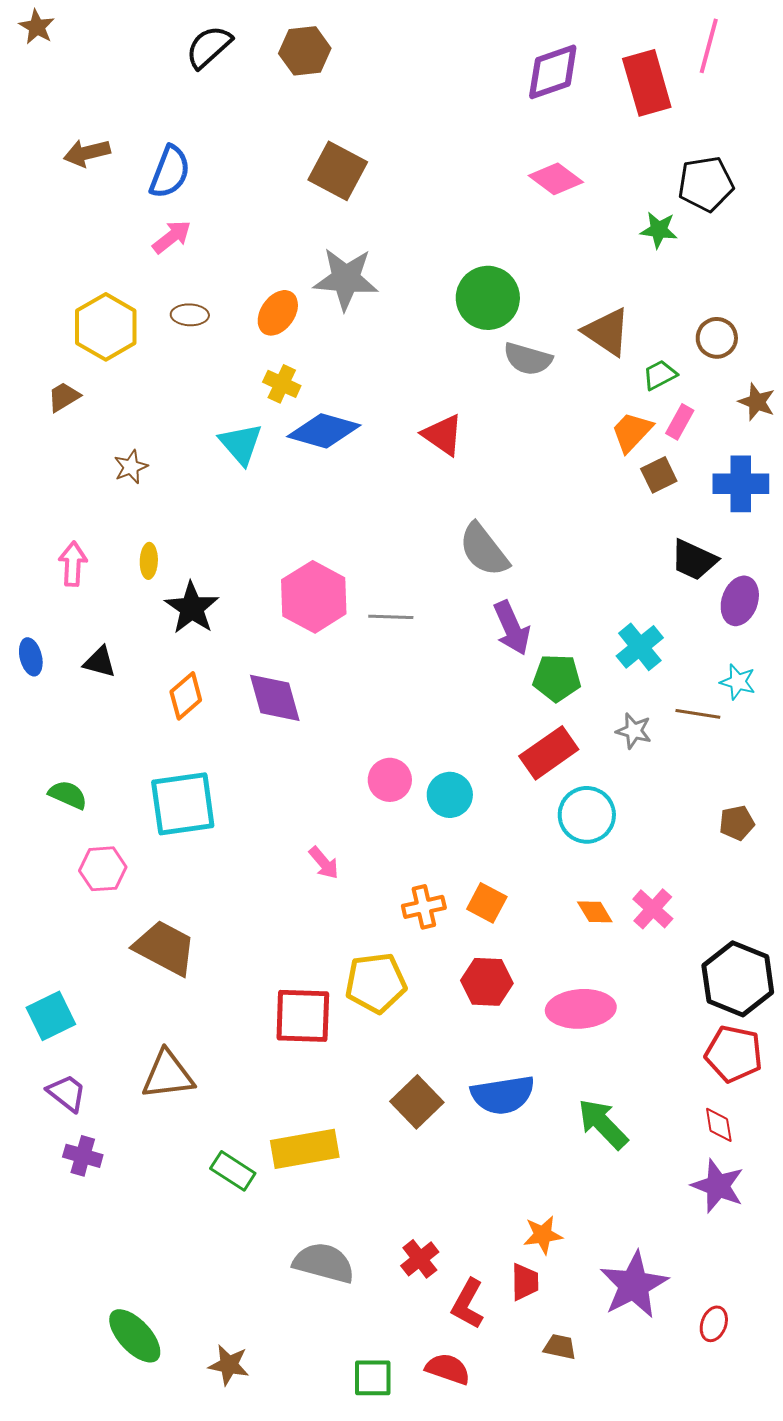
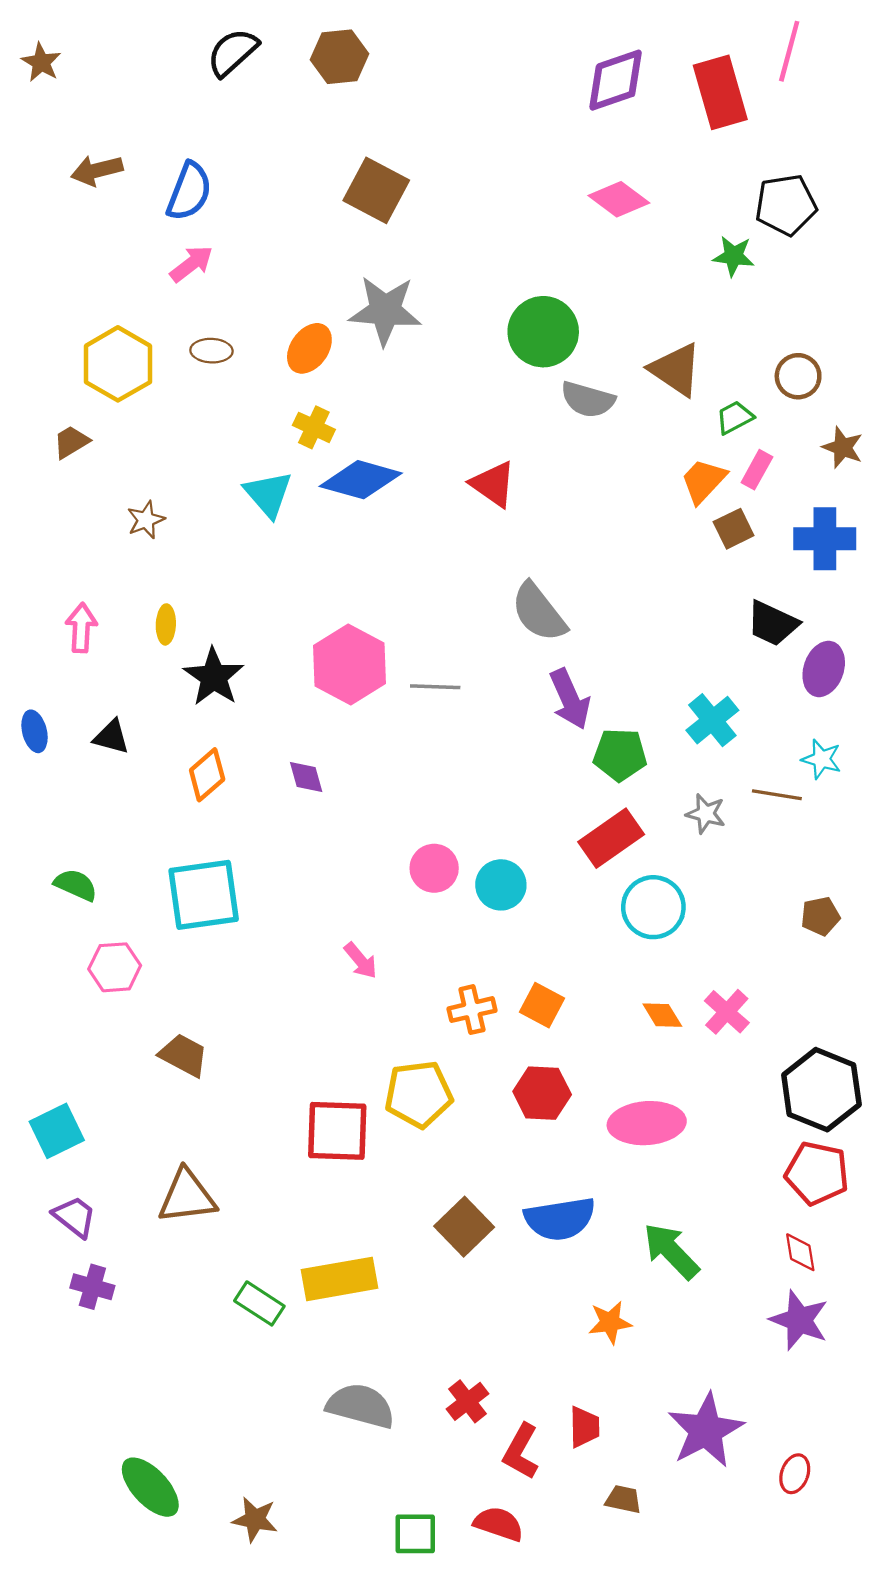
brown star: (37, 27) -> (41, 62), moved
purple diamond: (275, 698) -> (306, 777), size x0.6
brown trapezoid: (165, 948) -> (184, 1055), size x0.7
orange star: (543, 1235) -> (610, 1322), moved

